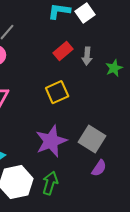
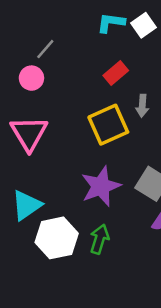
gray arrow: (87, 56) -> (142, 106), moved
yellow square: (57, 92) -> (108, 125), size x1.4

